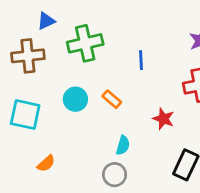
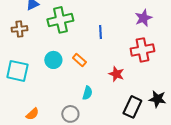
brown cross: (28, 56) -> (19, 29), size x0.7
orange semicircle: (46, 163) -> (32, 114), moved
gray circle: (115, 175) -> (70, 114), moved

